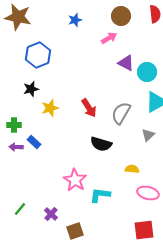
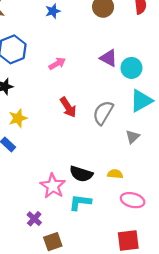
pink arrow: (109, 38) -> (57, 64), moved
yellow star: (50, 108) -> (18, 118), moved
black semicircle: (101, 144) -> (81, 174), moved
purple cross: (51, 214) -> (34, 219), moved

